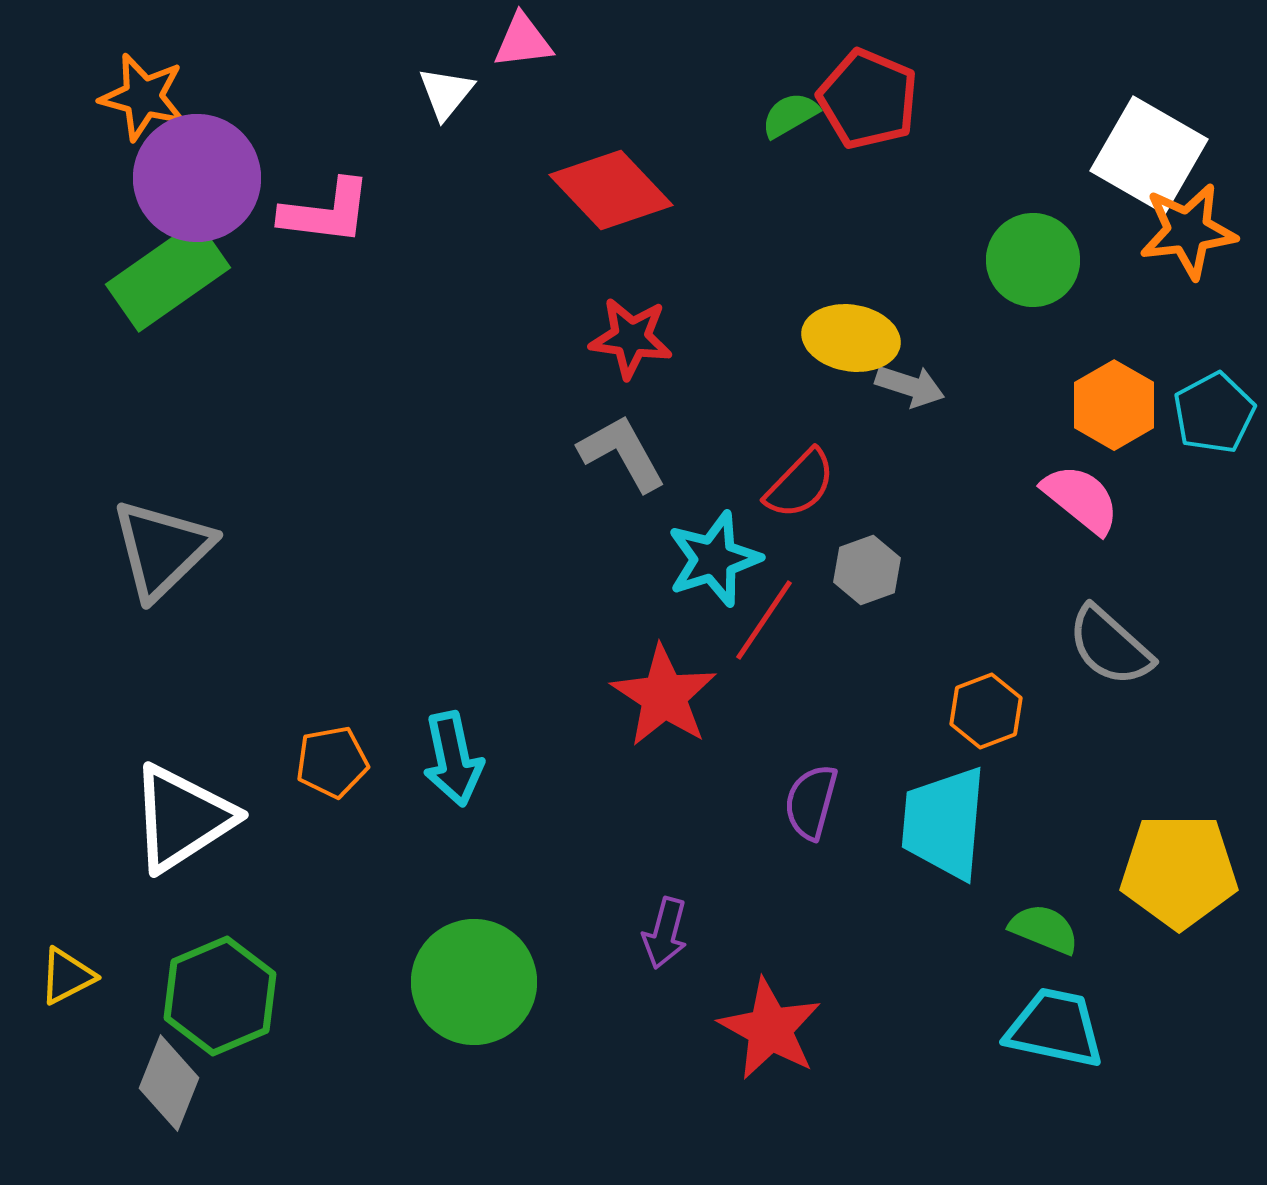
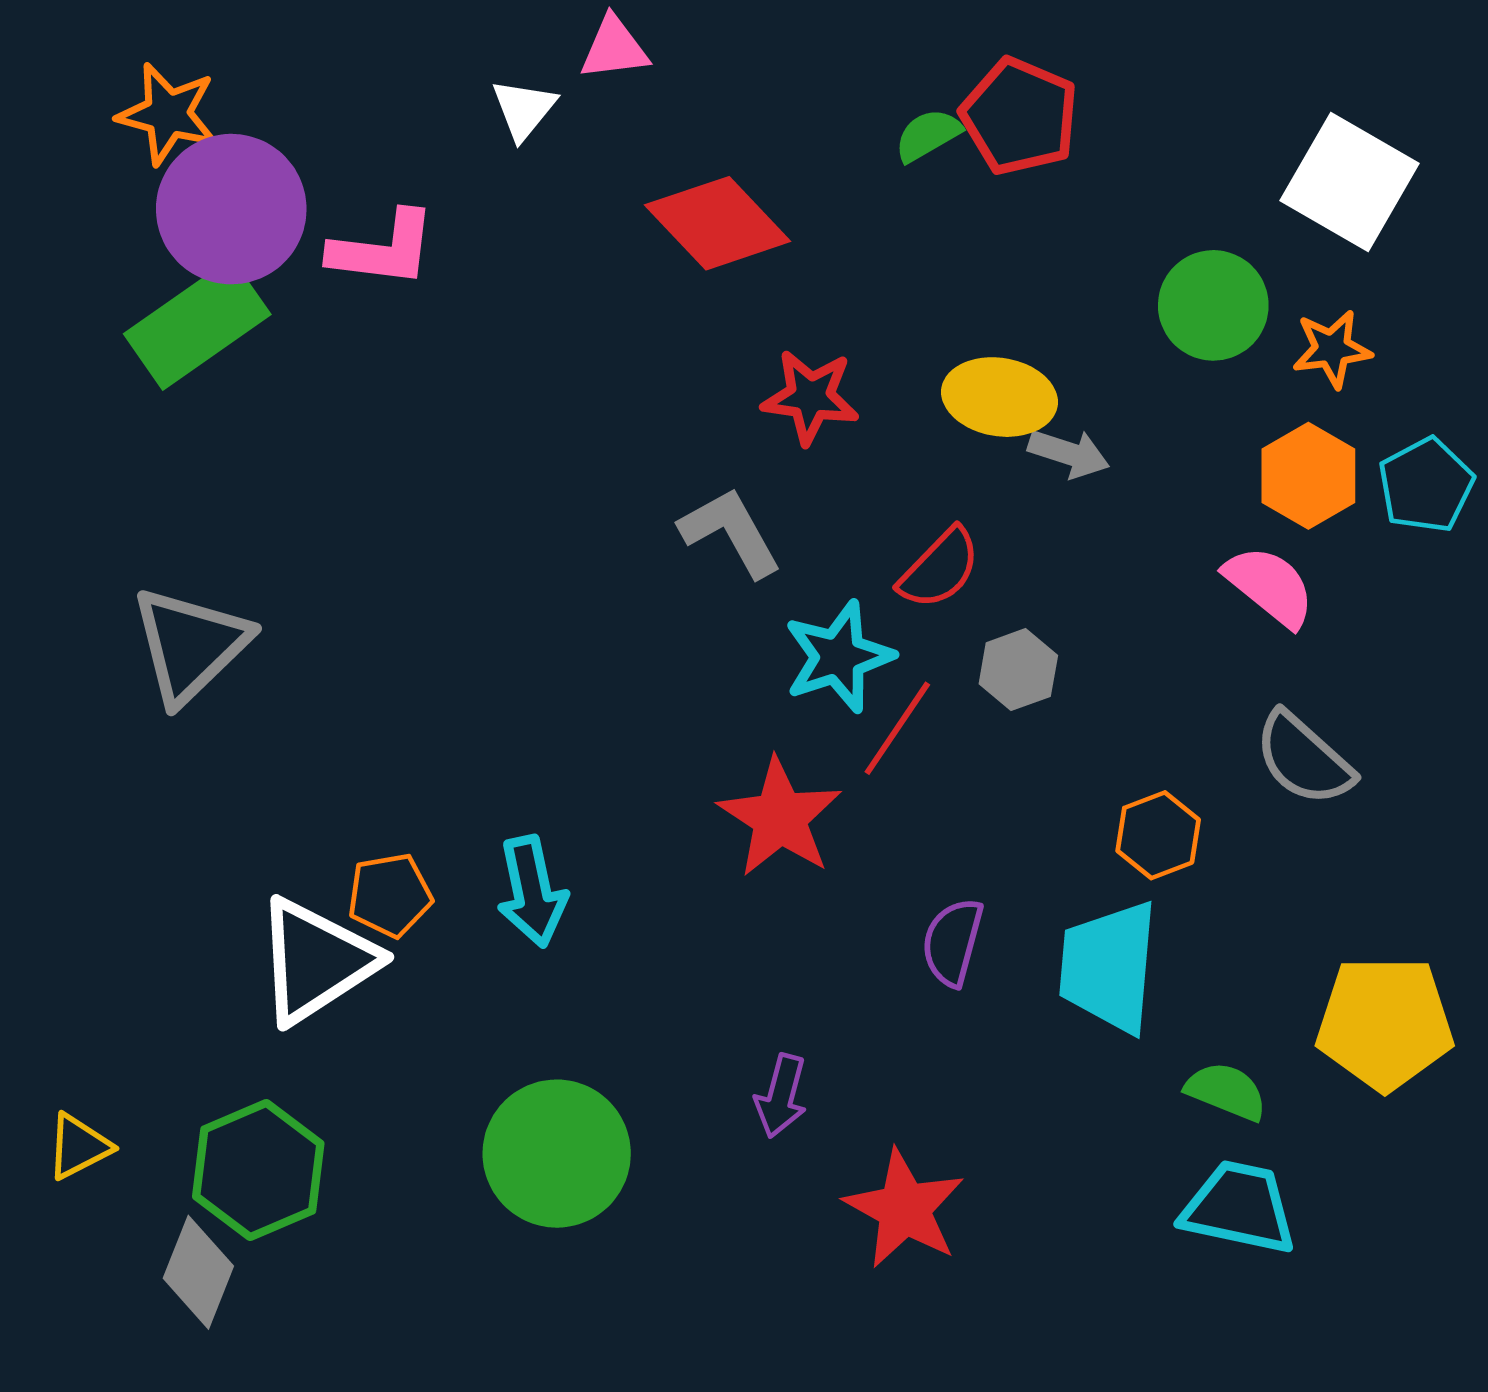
orange star: (1188, 231) -> (1332, 349), moved, size x0.7
red star: (631, 338) -> (810, 397), moved
white triangle: (182, 818) -> (316, 961), moved

